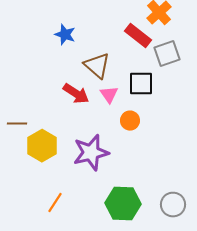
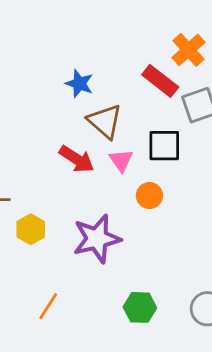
blue star: (65, 35) -> (79, 84), moved
yellow hexagon: (42, 146) -> (31, 229), size x0.7
green hexagon: (123, 204) -> (140, 307), size x0.7

